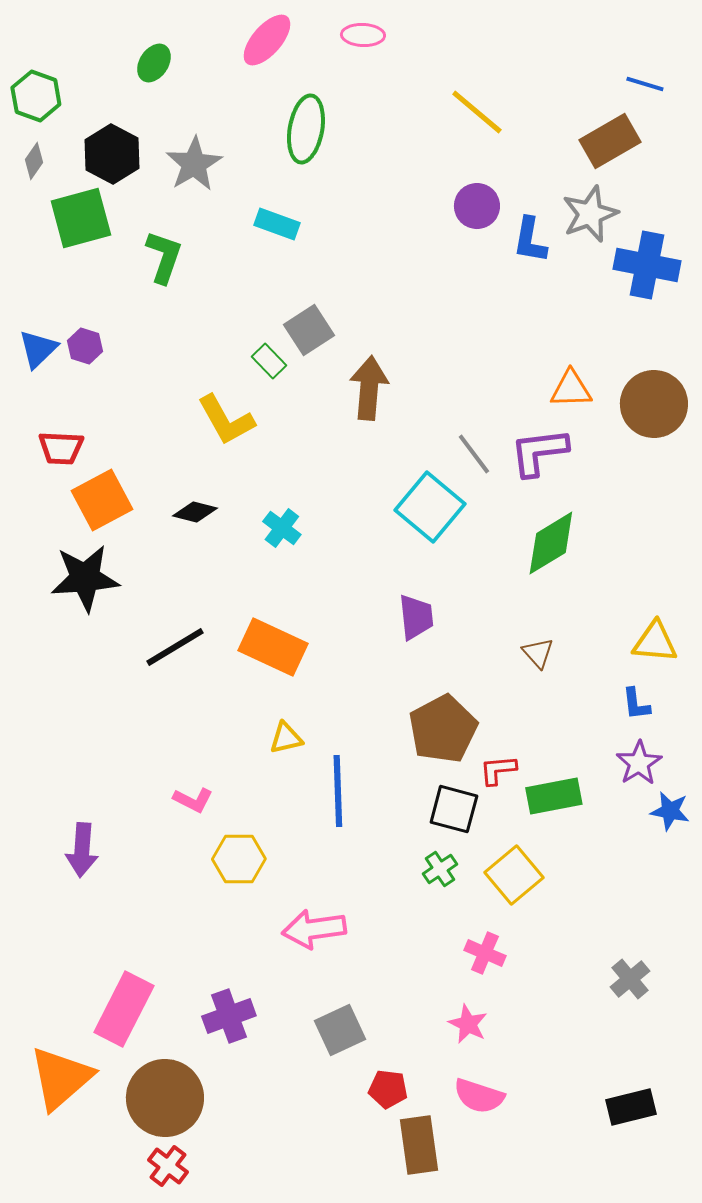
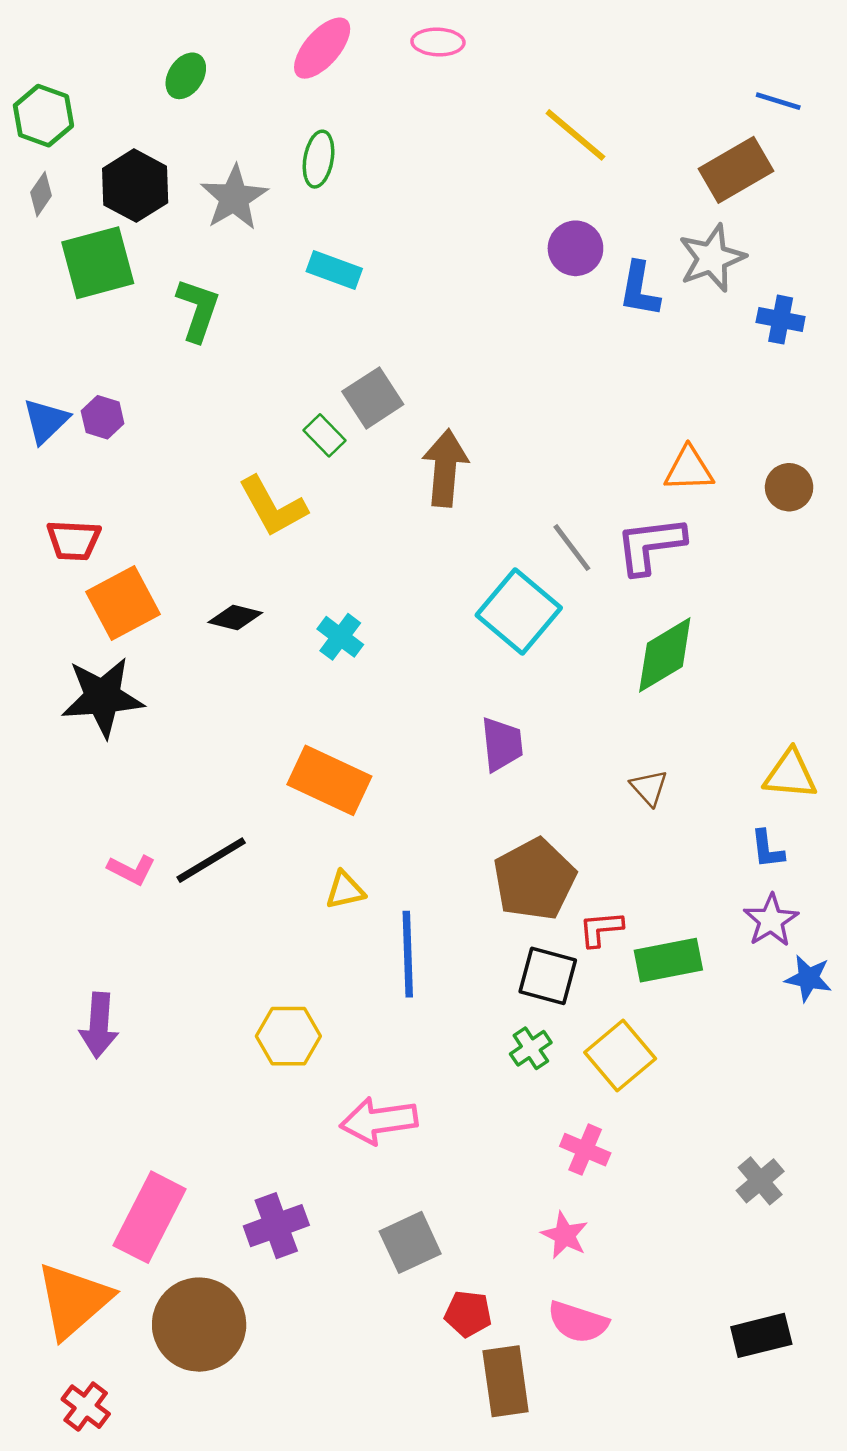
green ellipse: (306, 129) -> (319, 159), moved, size x0.7
blue cross: (647, 265) -> (781, 320), size x0.6
brown circle: (654, 404) -> (789, 487), size x0.6
black line: (175, 647) -> (211, 860), moved
pink L-shape: (193, 800) -> (132, 870), moved
red cross: (168, 1166) -> (86, 1407), moved

